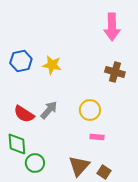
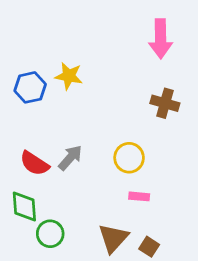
yellow star: (52, 65) -> (69, 76), moved

